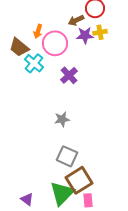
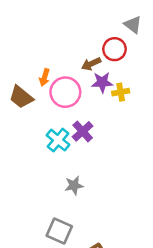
yellow cross: (100, 32) -> (121, 92), moved
cyan cross: (34, 63) -> (58, 140), moved
gray square: (67, 156) -> (59, 231), moved

